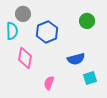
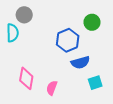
blue hexagon: (47, 32) -> (68, 40), moved
pink diamond: (25, 58) -> (26, 78), moved

